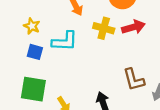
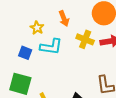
yellow star: (32, 26) -> (37, 28), moved

